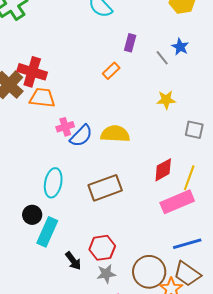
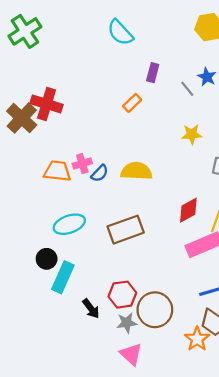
orange trapezoid: (42, 98) -> (57, 171), moved
blue semicircle: (81, 136) -> (100, 173), size x0.7
cyan ellipse: (53, 183) -> (69, 224), turned 60
brown circle: (149, 272) -> (155, 310), moved

